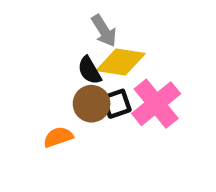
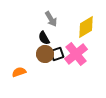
yellow diamond: (121, 62) -> (86, 27), moved, turned -40
orange semicircle: (58, 137) -> (19, 72), moved

